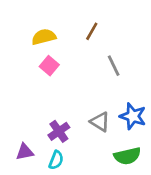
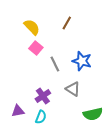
yellow semicircle: (44, 37) -> (32, 27), turned 60
gray line: (114, 66) -> (55, 64), moved
blue star: (133, 116) -> (82, 61), moved

